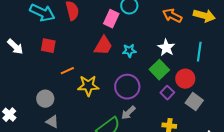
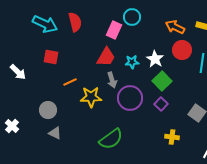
white arrow: (15, 47) -> (18, 72), moved
white star: (166, 48) -> (155, 59), moved
red circle: (185, 79) -> (182, 50), moved
purple square: (167, 93) -> (161, 104), moved
gray arrow: (128, 113) -> (112, 80), moved, turned -63

